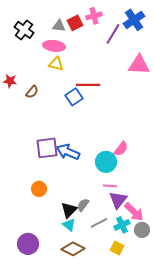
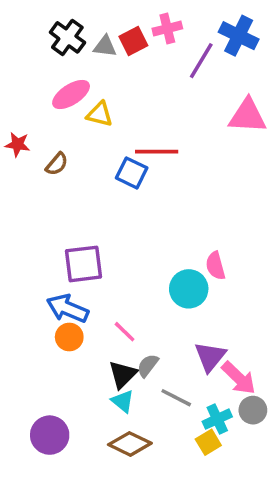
blue cross: (134, 20) -> (239, 36), turned -30
black cross: (24, 30) -> (67, 37), moved
pink ellipse: (54, 46) -> (71, 94), moved, turned -40
blue square: (74, 97) -> (132, 173), turned -30
pink semicircle: (121, 149) -> (215, 266), turned 126
blue arrow: (68, 152) -> (67, 308), moved
pink line: (110, 186) -> (125, 332), moved, turned 40
gray line: (99, 223) -> (176, 398), turned 54
cyan cross: (122, 225) -> (217, 419), moved
yellow square: (117, 248) -> (208, 442), turned 32

